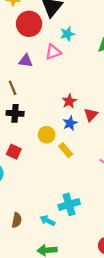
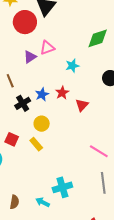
cyan star: (67, 34) -> (72, 66), moved
purple triangle: (26, 61) -> (30, 57), moved, turned -40
black cross: (15, 113) -> (23, 103), moved, turned -35
blue star: (70, 123) -> (42, 94), moved
yellow rectangle: (66, 150) -> (36, 144), moved

